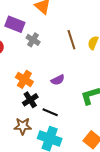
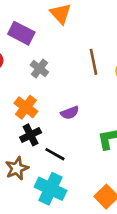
gray cross: (33, 40) -> (39, 68), moved
brown star: (23, 126) -> (17, 168), turned -30

